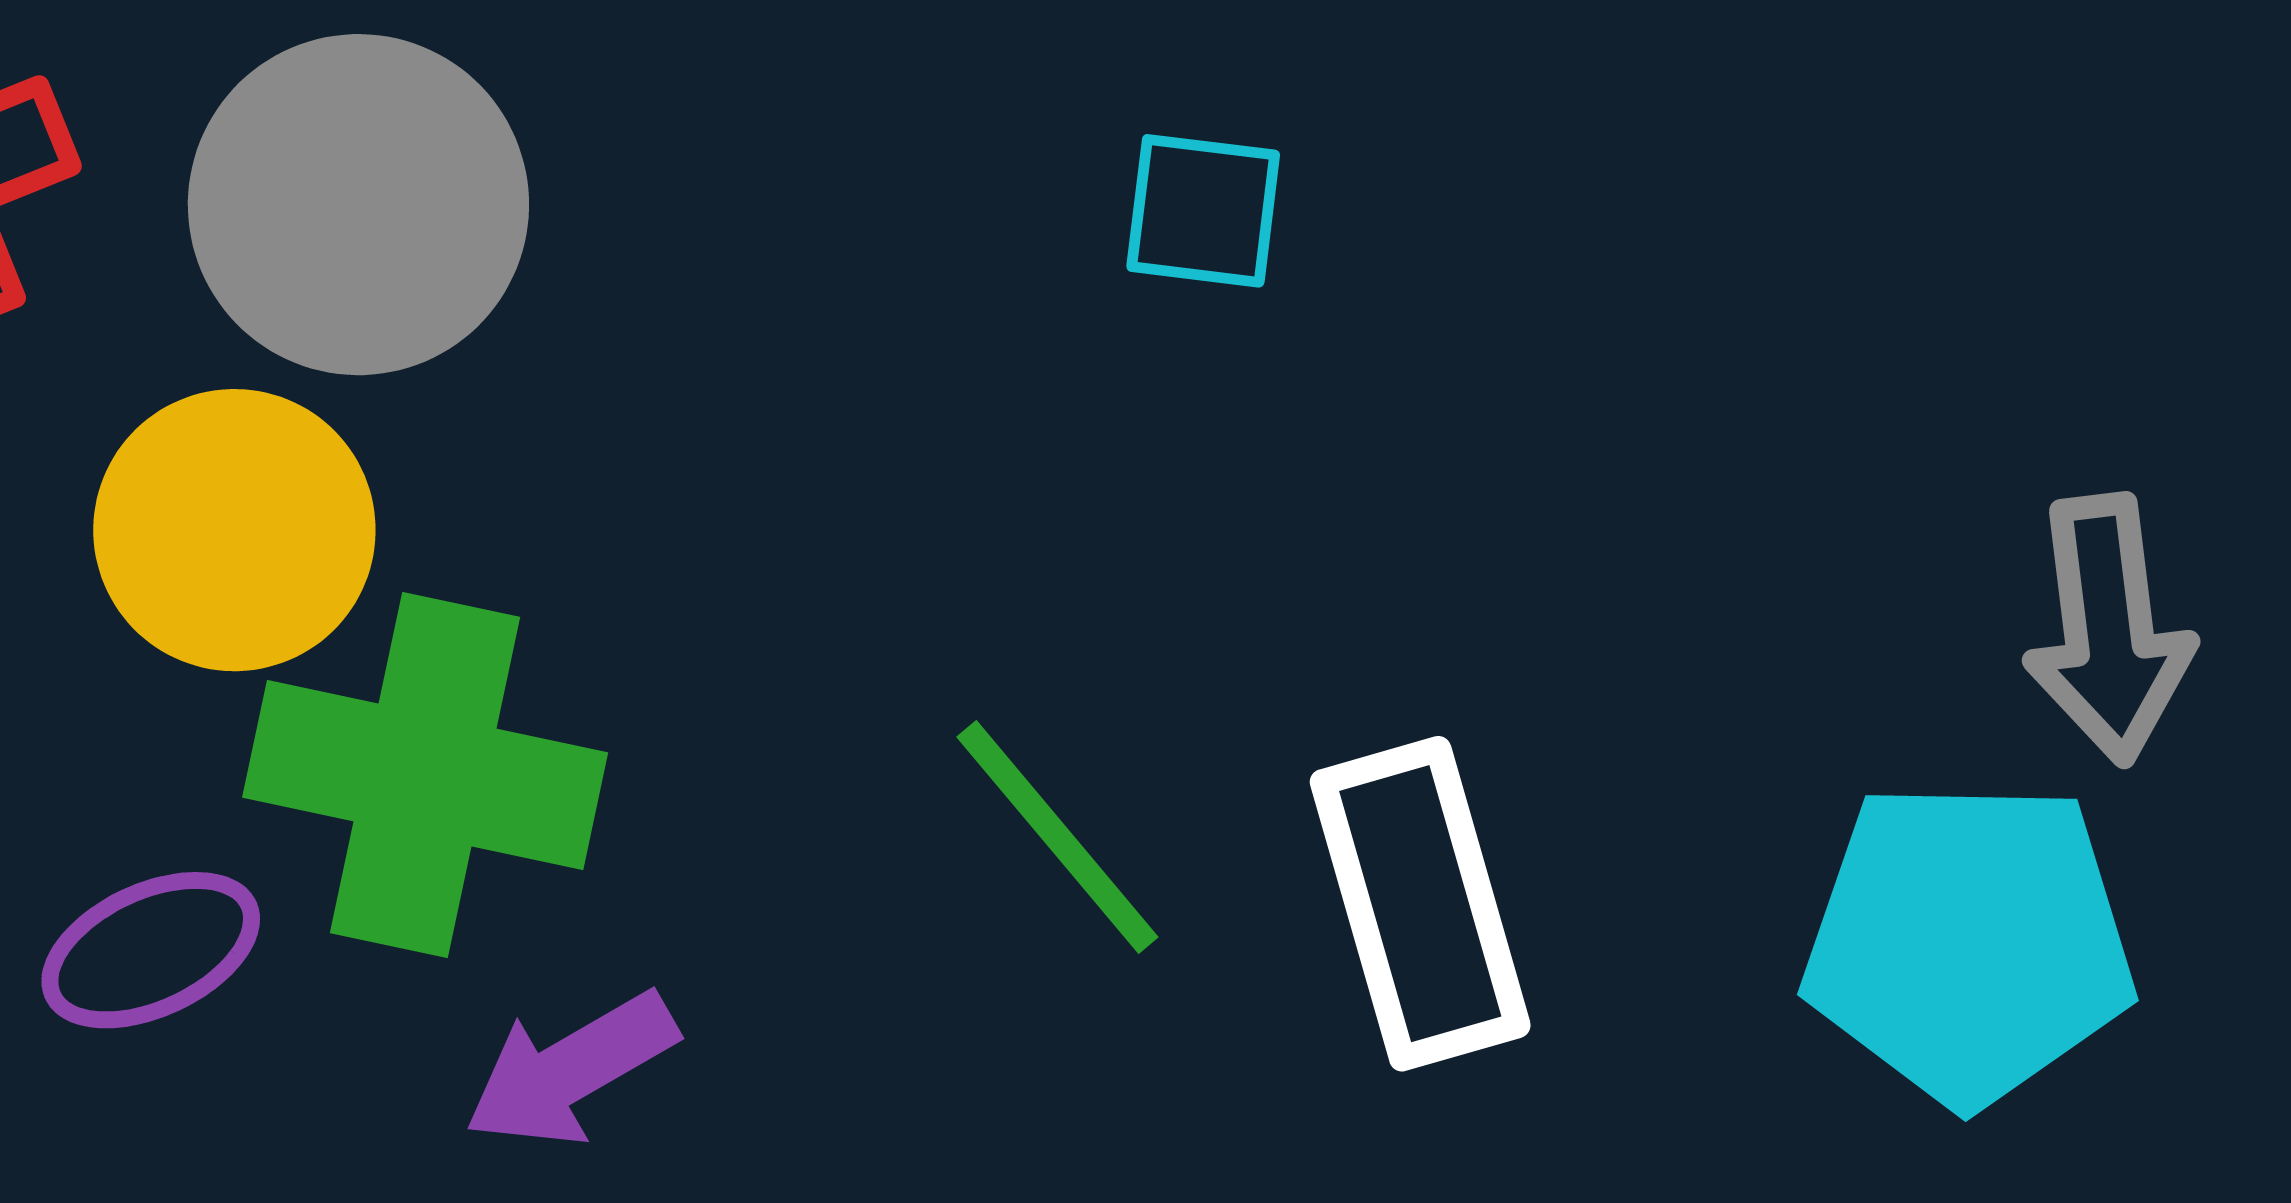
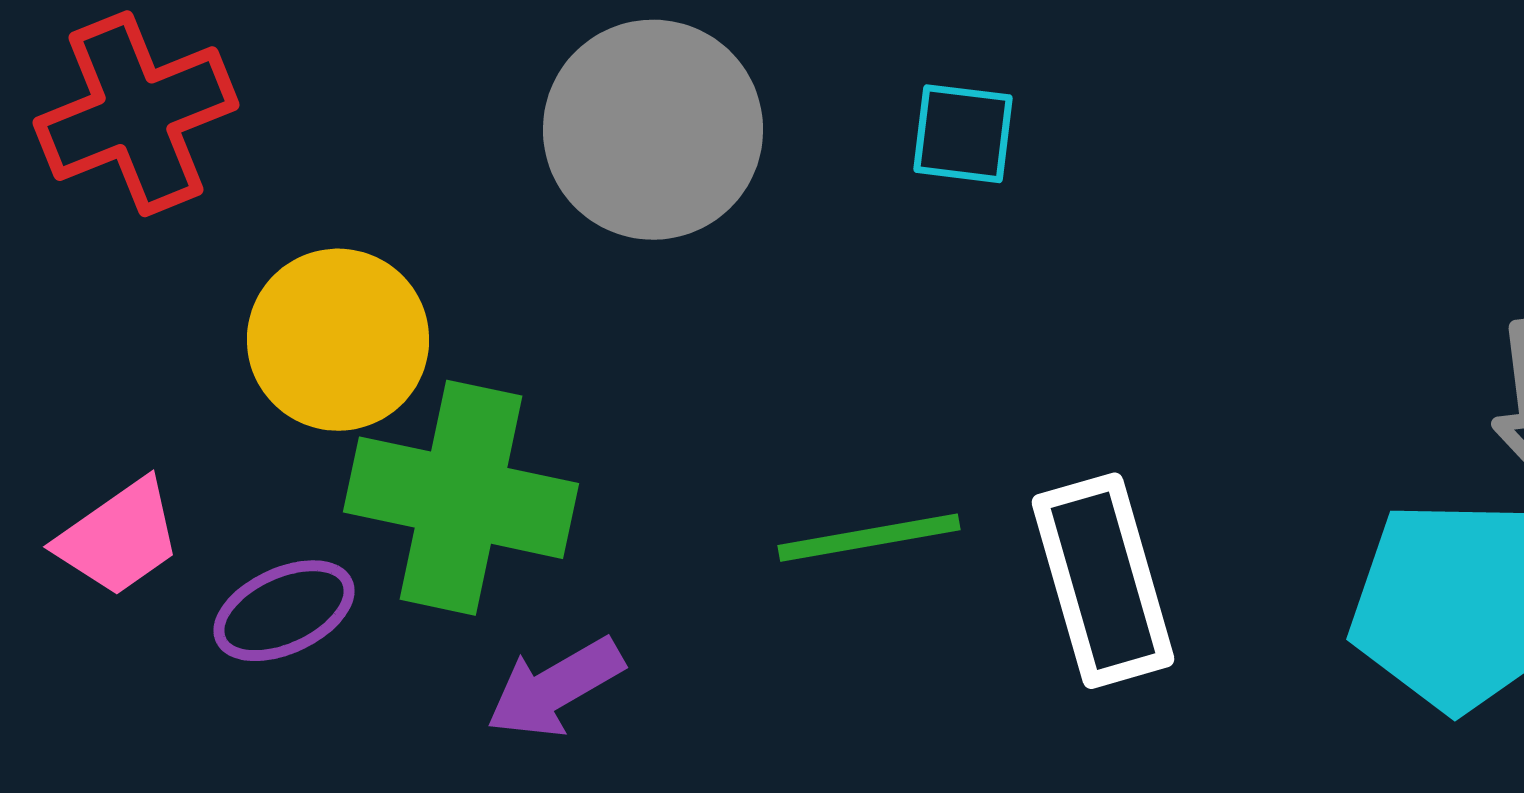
gray circle: (358, 205) -> (653, 130), moved
green line: (1057, 837) -> (869, 538), turned -60

